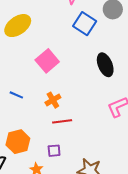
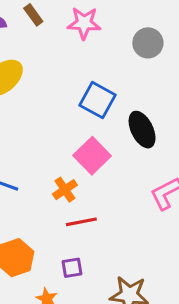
blue square: (85, 24) -> (97, 100), moved
pink square: (47, 61) -> (92, 156), moved

